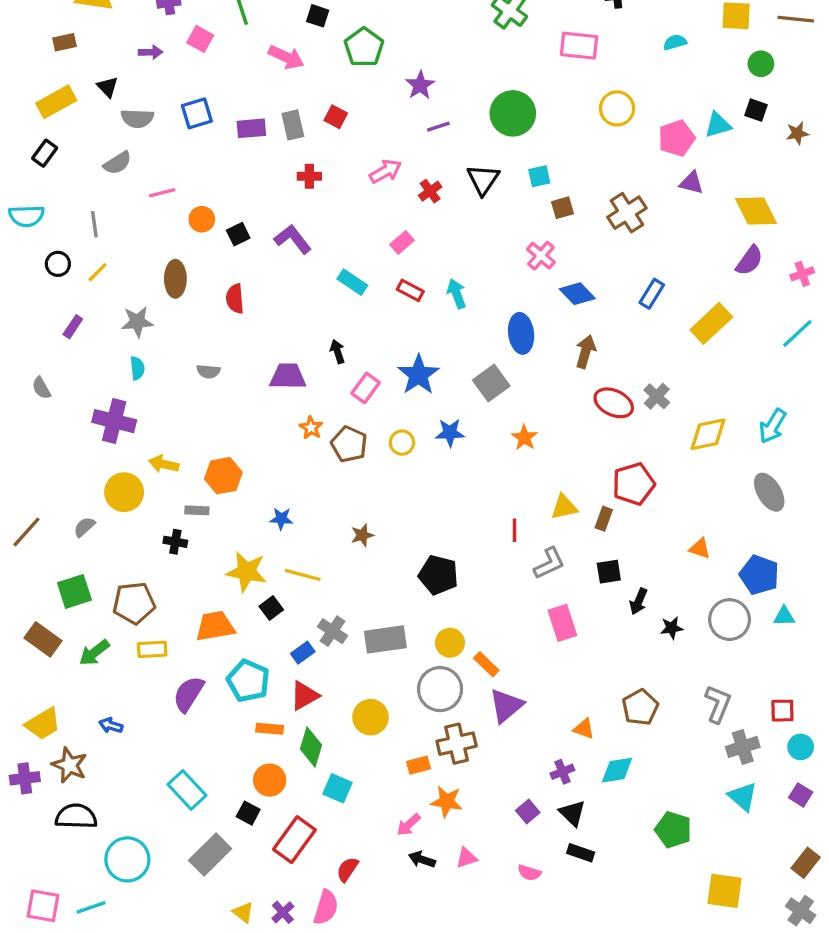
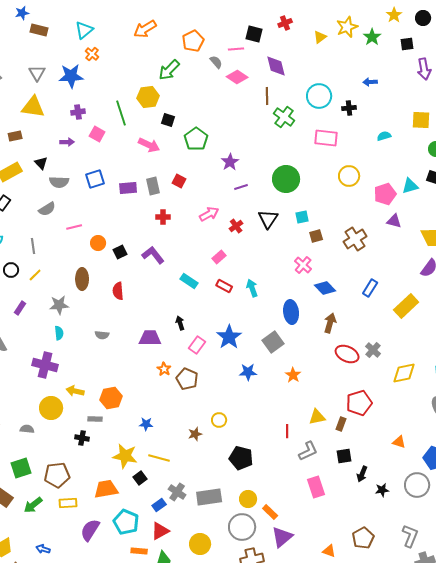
yellow circle: (402, 443) -> (219, 420), moved
gray semicircle: (84, 527) -> (27, 429), turned 48

